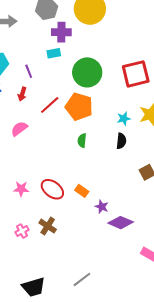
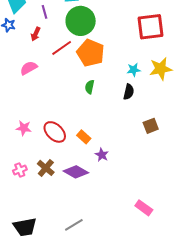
green circle: (87, 72) -> (81, 21), moved
purple diamond: (121, 223) -> (76, 172), moved

